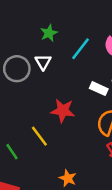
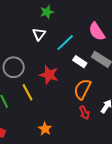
cyan line: (81, 49) -> (65, 43), moved
gray circle: (17, 69) -> (14, 67), moved

